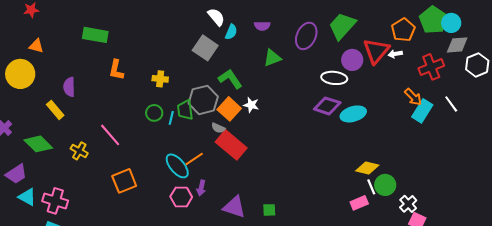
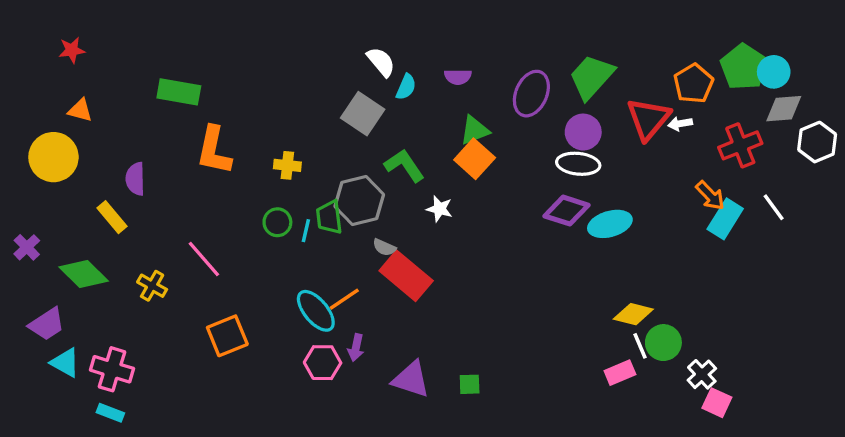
purple circle: (352, 60) -> (583, 132), moved
orange L-shape: (116, 70) -> (214, 150), size x1.4
orange square: (229, 109) -> (475, 159), moved

